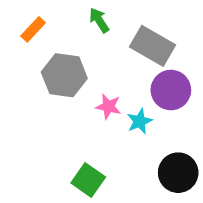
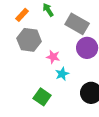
orange rectangle: (33, 29) -> (22, 15), moved
cyan star: (140, 121) -> (62, 74), moved

